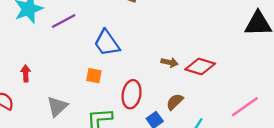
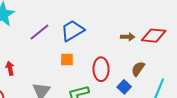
purple line: (64, 21) -> (40, 32), moved
blue trapezoid: (107, 43) -> (73, 31), turned 105

